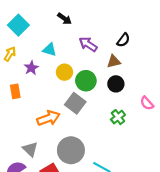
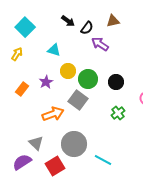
black semicircle: (123, 40) -> (87, 28), moved
purple arrow: (88, 44) -> (100, 44), moved
brown triangle: (114, 61) -> (113, 21), moved
purple star: (31, 68) -> (46, 82), moved
orange rectangle: (15, 91) -> (22, 89), turned 48

